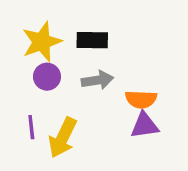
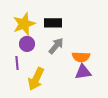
gray arrow: (97, 80) -> (56, 46), turned -42
purple line: (31, 127) -> (17, 63), moved

